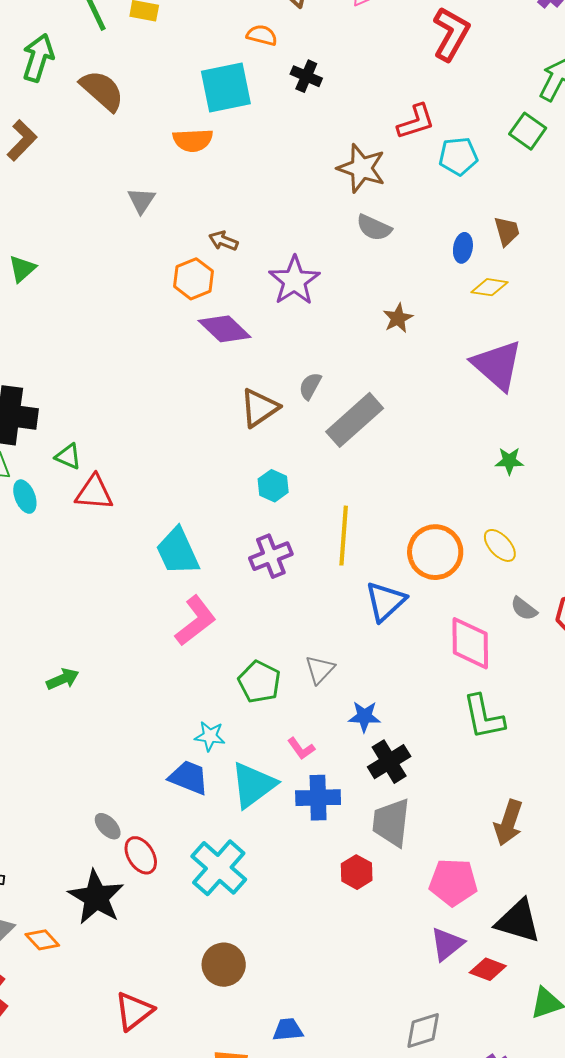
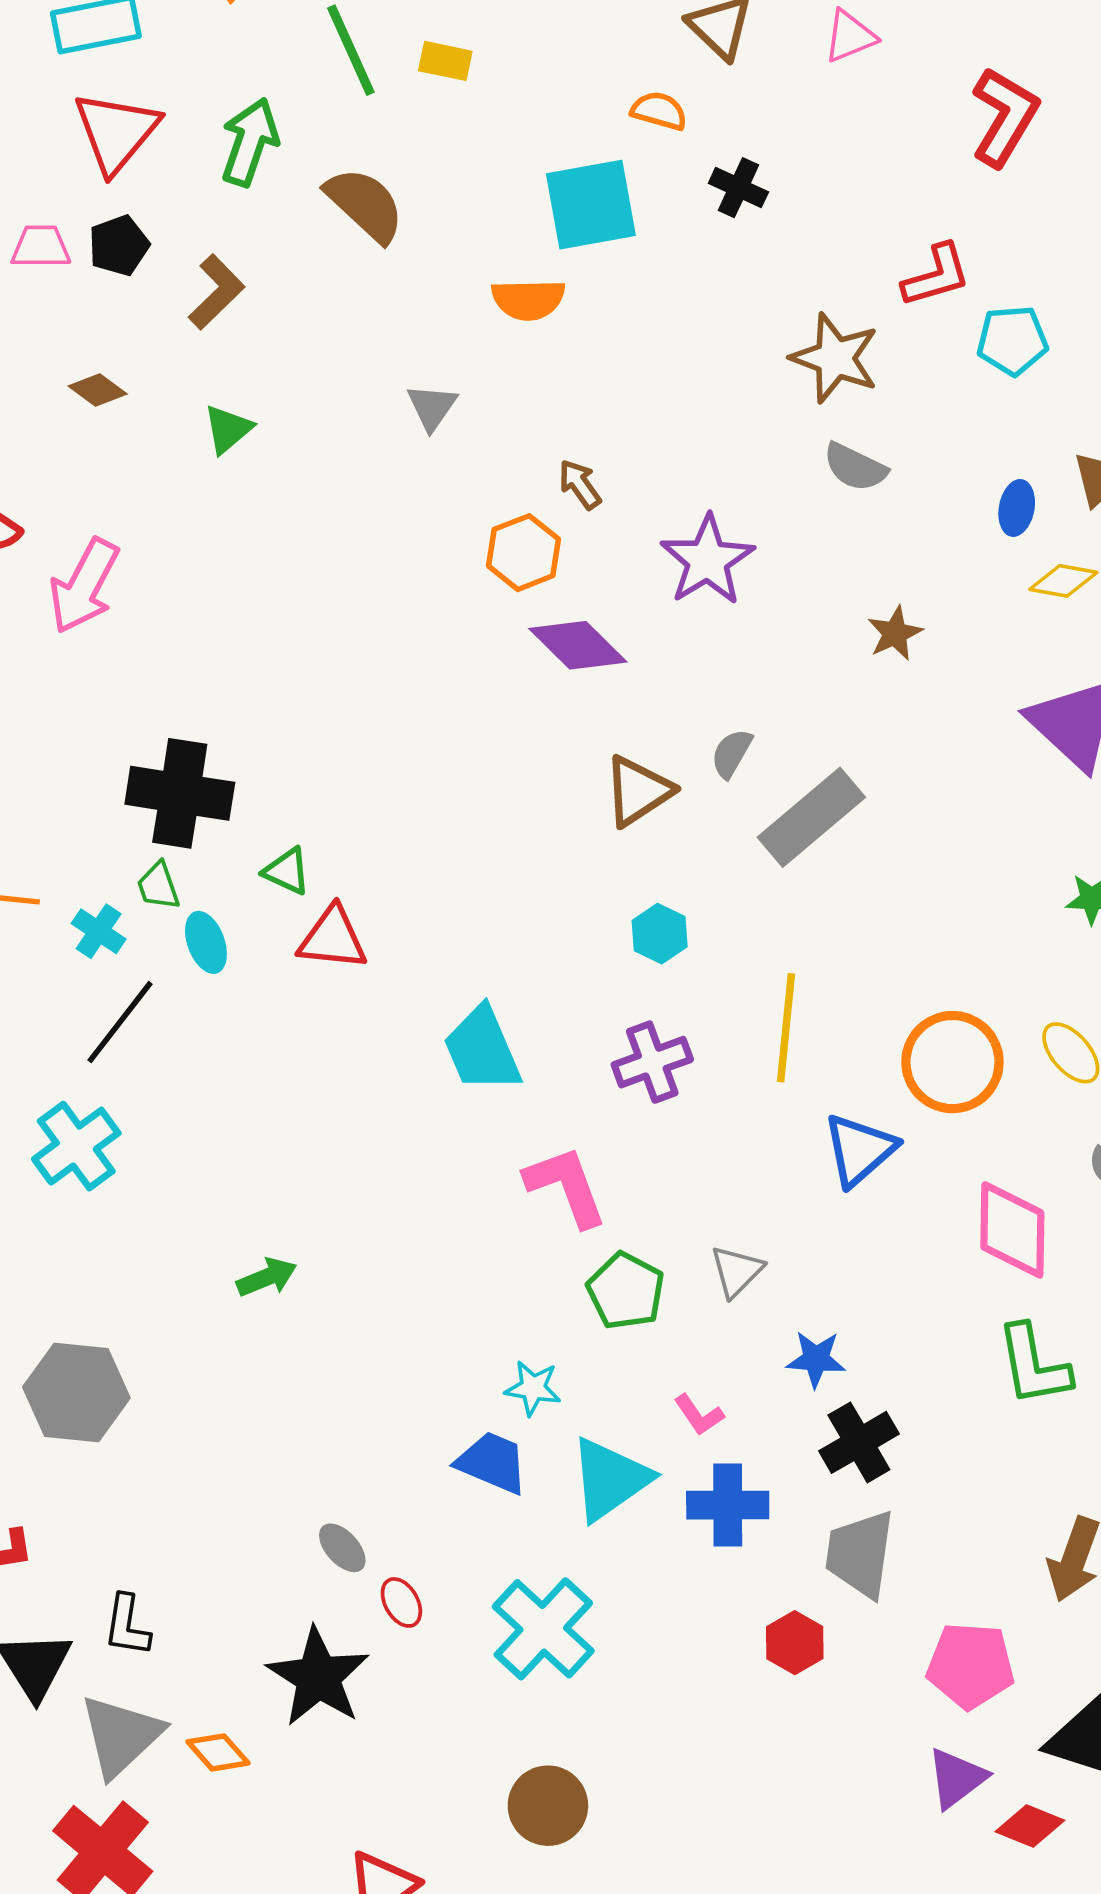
brown arrow: (223, 241) -> (580, 484), turned 32
green triangle: (22, 269) -> (228, 429), moved
pink L-shape: (196, 621) -> (566, 1186), moved, turned -74
red ellipse: (141, 855) -> (401, 1602), size x0.7

